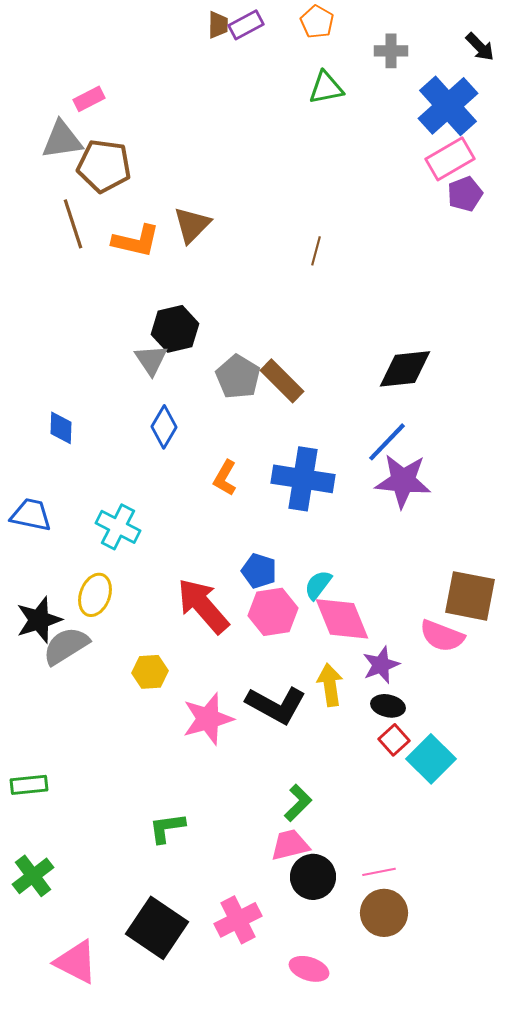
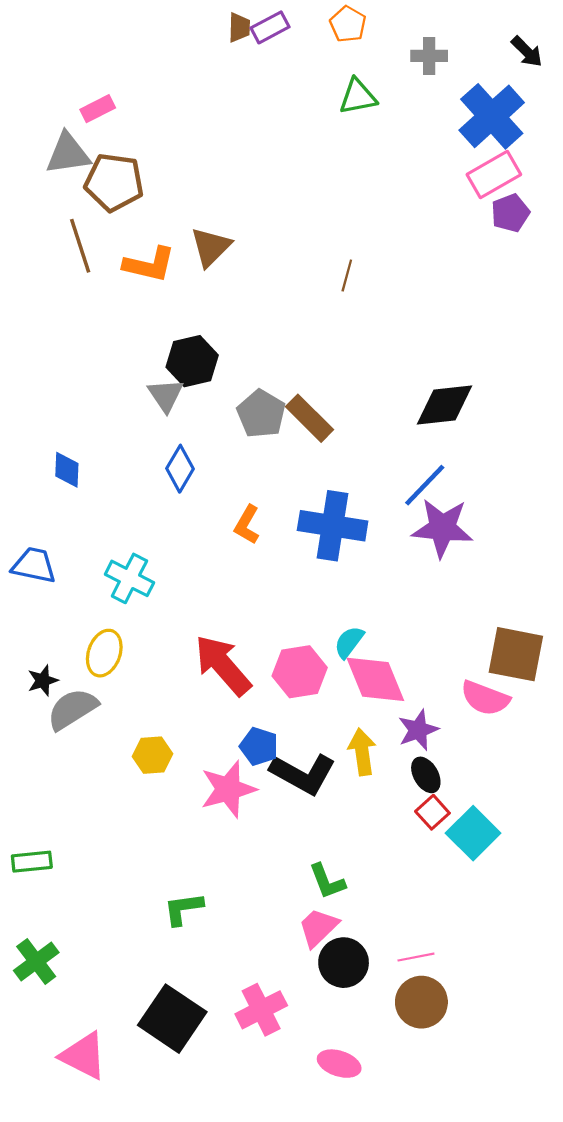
blue pentagon: (259, 571) -> (259, 746), moved
black star: (39, 620) -> (43, 681), size x0.6
yellow hexagon: (150, 672) -> (153, 755), moved
black ellipse: (388, 706) -> (426, 775), turned 48
green L-shape: (298, 803) -> (327, 881), turned 114
pink trapezoid: (290, 845) -> (318, 927), turned -30

